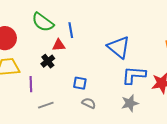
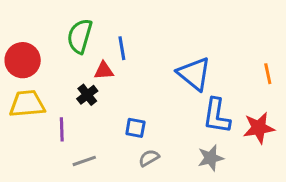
green semicircle: (43, 22) -> (80, 36), turned 70
blue L-shape: (134, 75) -> (217, 116), turned -85
gray semicircle: (89, 103) -> (149, 158), turned -56

